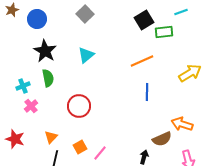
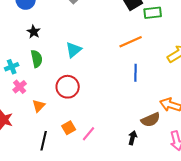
black star: (45, 51) -> (34, 32), size x0.6
cyan triangle: (86, 55) -> (74, 50), moved
orange triangle: (51, 137) -> (39, 106), moved

